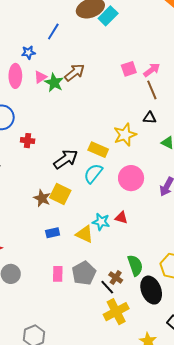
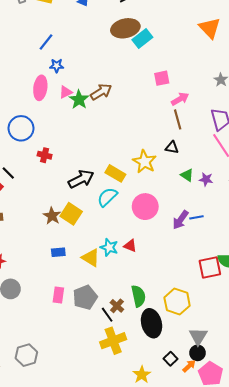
blue line: (53, 32) -> (46, 42), moved
pink square: (129, 69) -> (162, 78), moved
yellow star: (125, 135) -> (144, 162), turned -30

